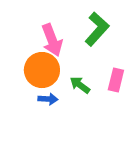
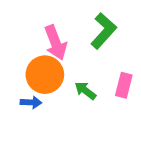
blue arrow: (48, 99) -> (31, 102), moved

